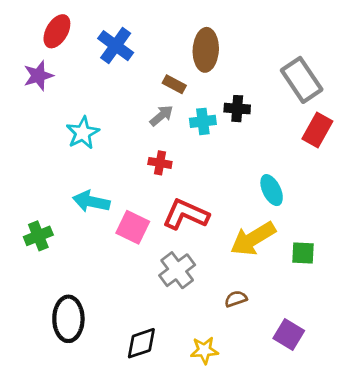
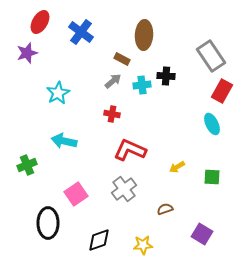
cyan ellipse: (272, 190) -> (212, 124), moved
pink square: (133, 227) -> (76, 194), moved, turned 30
yellow arrow: (253, 239) -> (177, 167), size x0.5

